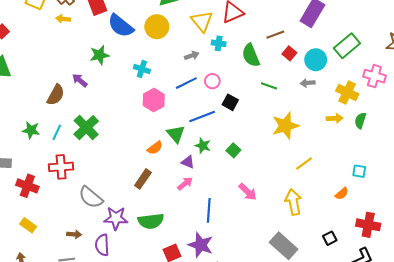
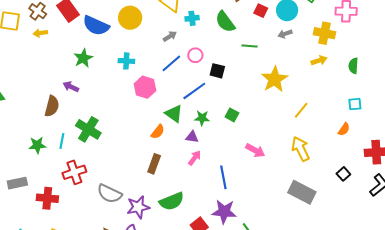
green semicircle: (360, 121) -> (353, 66), moved

